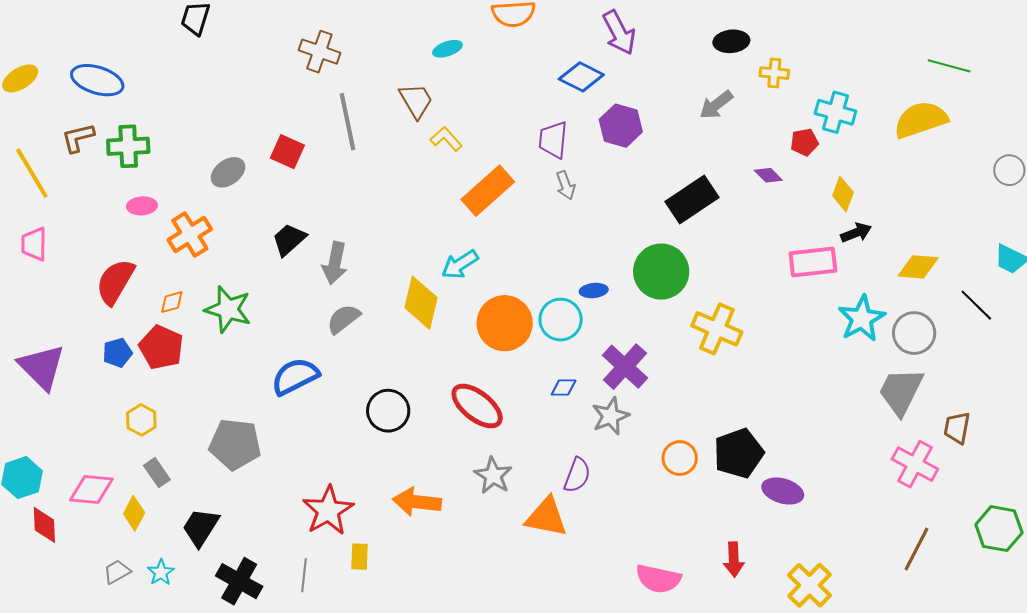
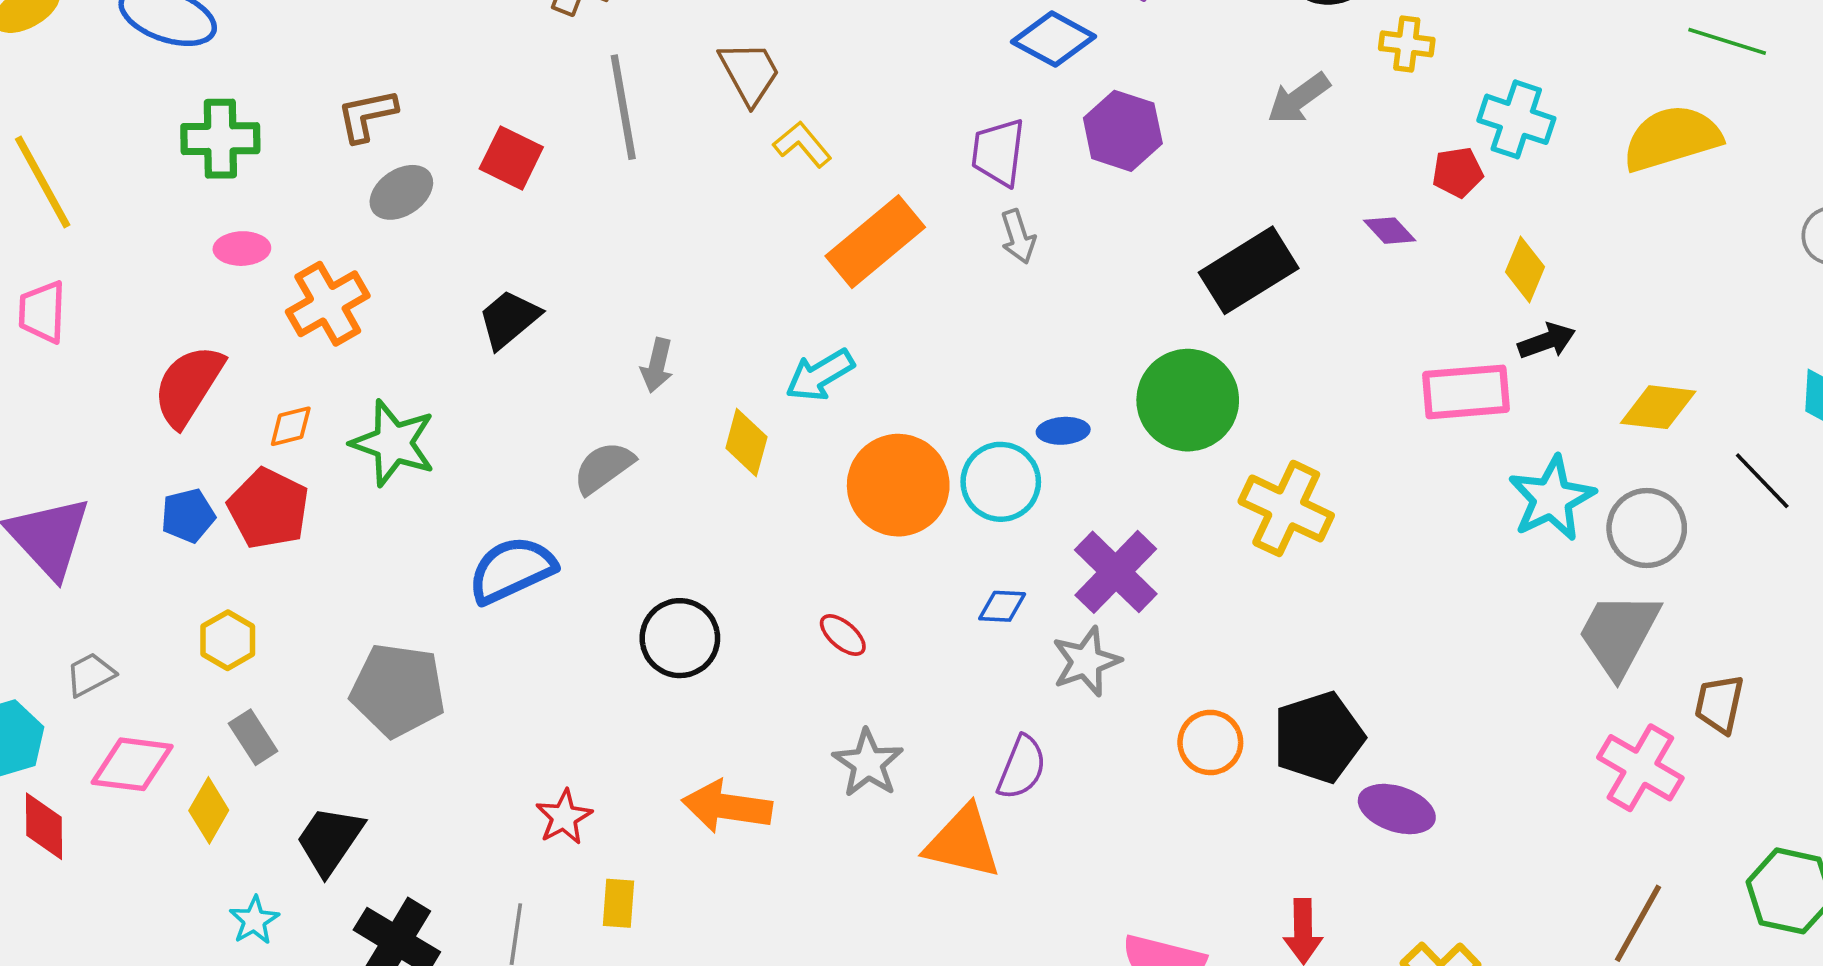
brown L-shape: (78, 138) -> (367, 115), moved
gray arrow: (335, 263) -> (657, 365), moved, size x0.7
yellow diamond: (421, 303) -> (746, 442), size x0.7
red ellipse: (477, 406) -> (843, 635), size x0.5
red star: (328, 510) -> (564, 817), size x0.6
gray trapezoid: (117, 572) -> (90, 674), moved

